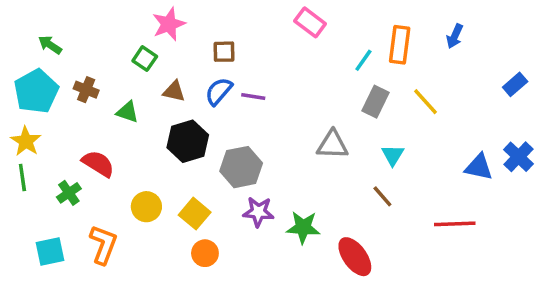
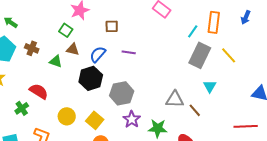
brown triangle: (174, 91) -> (73, 49), moved
blue semicircle: (219, 91) -> (98, 54), moved
gray rectangle: (376, 102) -> (200, 55), size x1.4
gray triangle: (332, 145) -> (175, 99), moved
brown line: (382, 196) -> (195, 110), moved
purple star: (258, 212) -> (132, 119), turned 30

